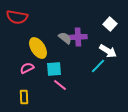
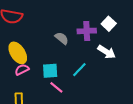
purple cross: (78, 37) -> (87, 31), moved
yellow ellipse: (38, 48) -> (18, 53), moved
cyan line: (98, 66) -> (79, 70), moved

